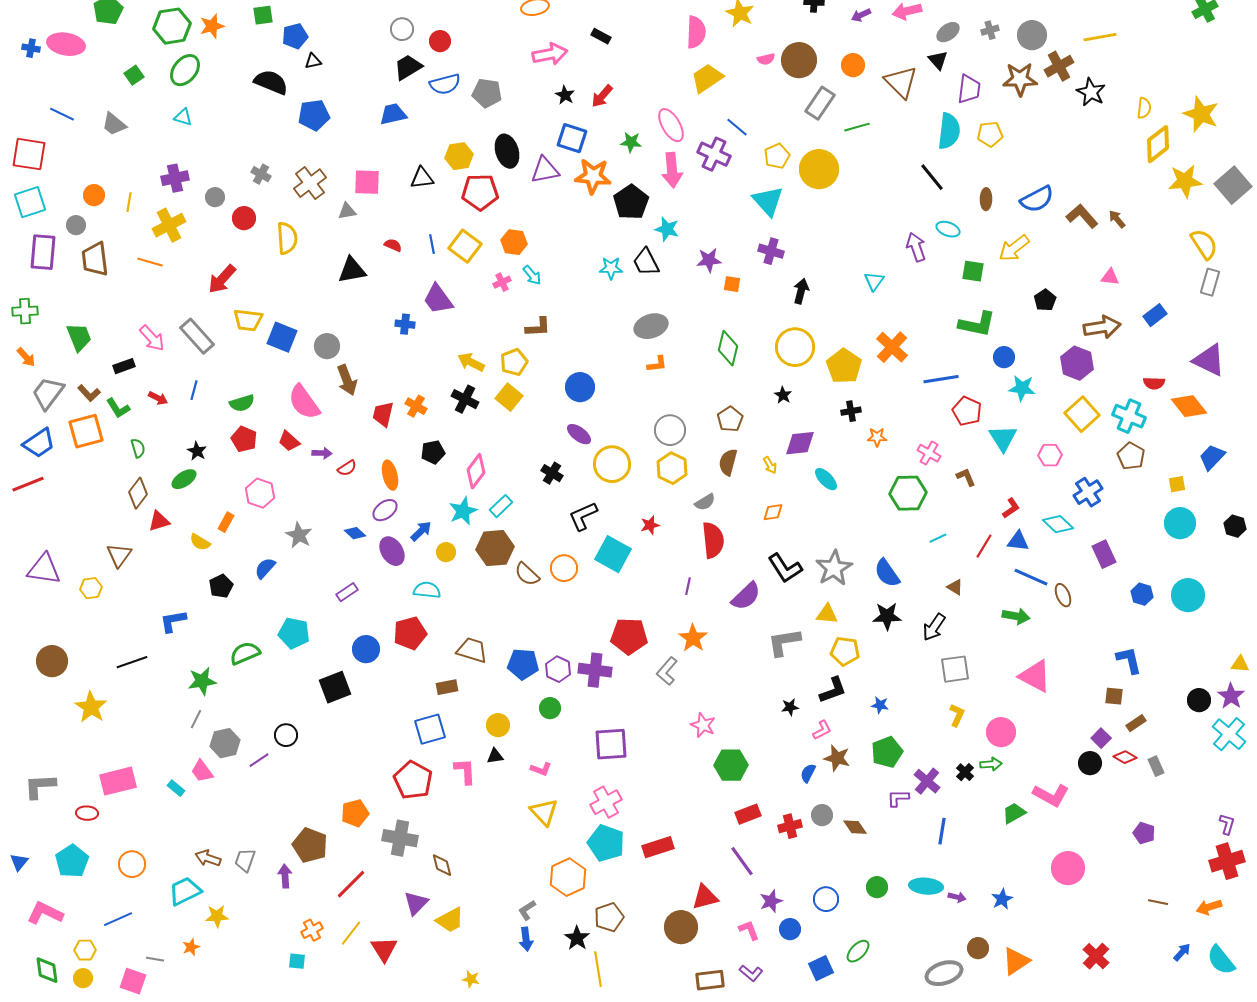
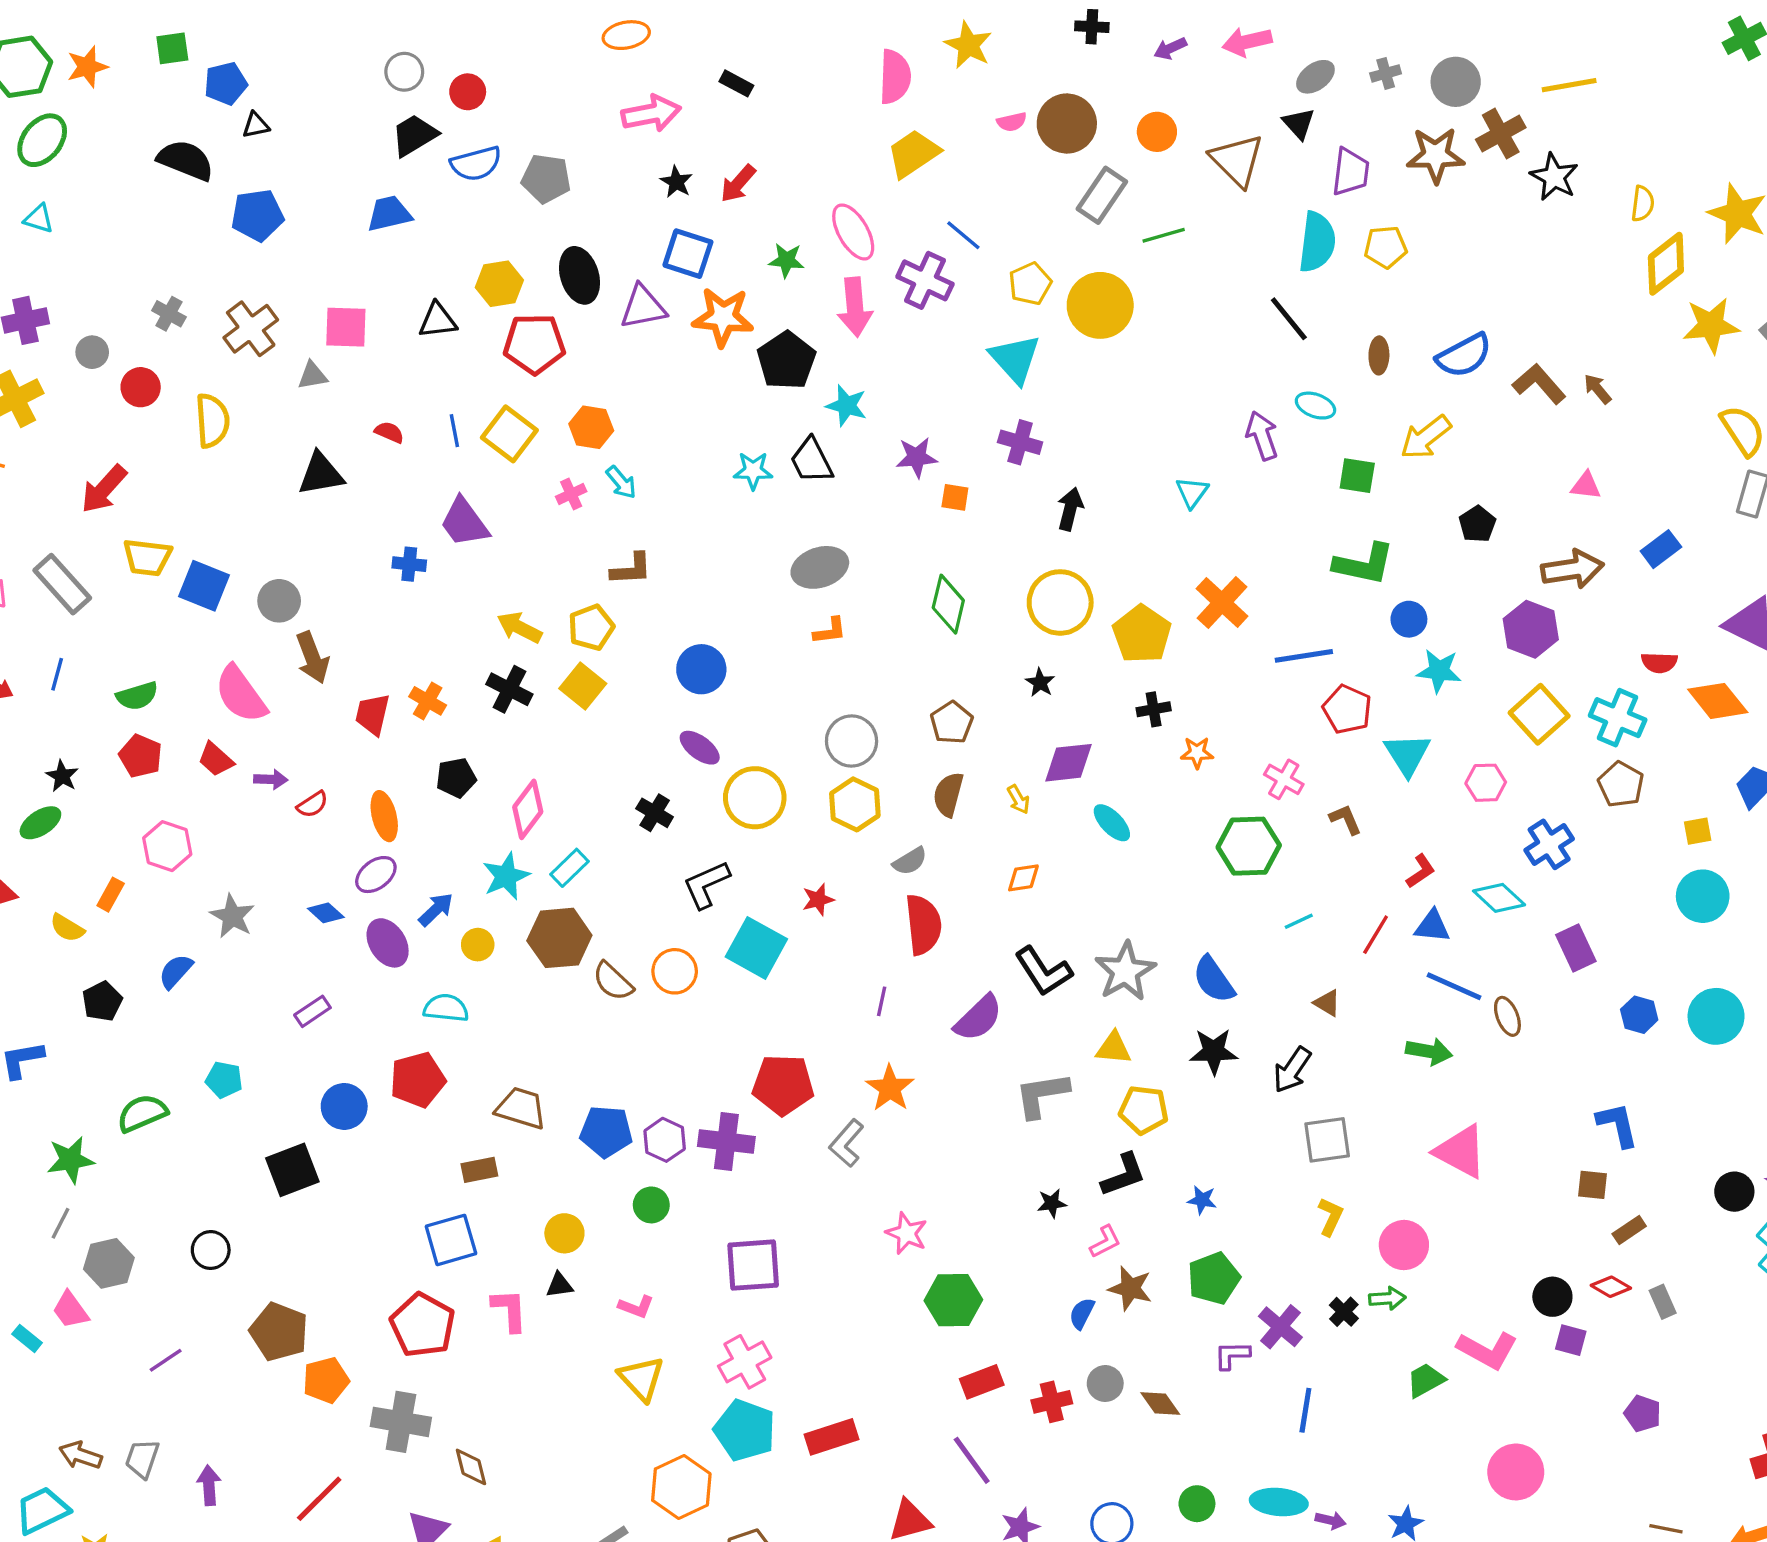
cyan pentagon: (294, 633) -> (224, 1080), size x0.7
purple square: (1101, 738) -> (1571, 1340), moved, turned -30
purple line: (259, 760) -> (166, 1360), moved
brown pentagon: (310, 845) -> (279, 1332), moved

